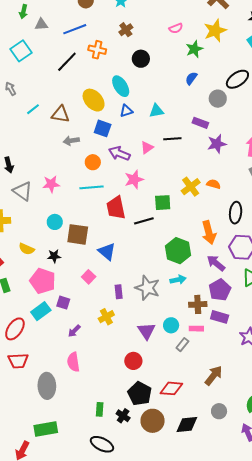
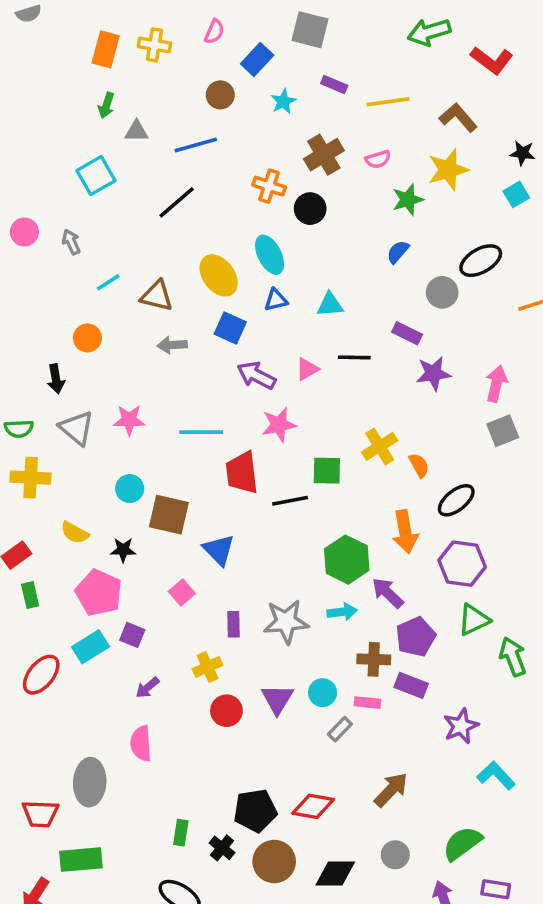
brown cross: (126, 30) -> (324, 155), moved, size x1.5
orange cross: (97, 50) -> (269, 186), moved
orange circle: (93, 162) -> (87, 338), moved
orange semicircle: (214, 184) -> (419, 465), moved, turned 40
black ellipse: (236, 213) -> (456, 500), turned 40
purple arrow: (216, 263) -> (388, 593), moved
gray star: (147, 288) -> (286, 622), turned -30
red trapezoid: (18, 361) -> (40, 814), moved
red circle: (133, 361) -> (226, 711), moved
black pentagon: (140, 394) -> (255, 811), turned 30

